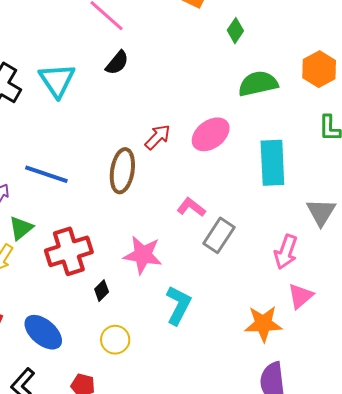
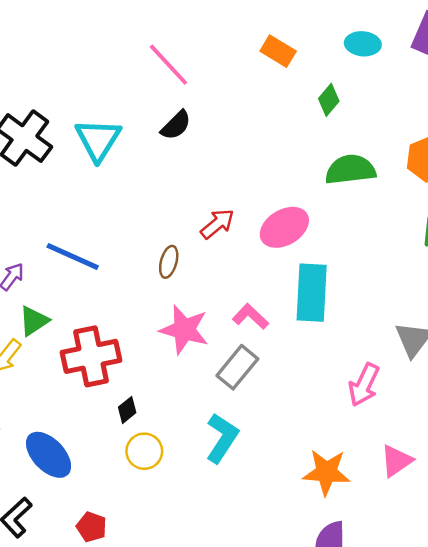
cyan rectangle: (272, 163) -> (312, 293), moved
brown ellipse: (122, 171) -> (169, 262), size x0.6
gray rectangle: (219, 235) -> (237, 367), moved
pink star: (143, 255) -> (184, 330), moved
pink triangle: (301, 296) -> (396, 461), moved
yellow circle: (115, 340) -> (144, 451), moved

